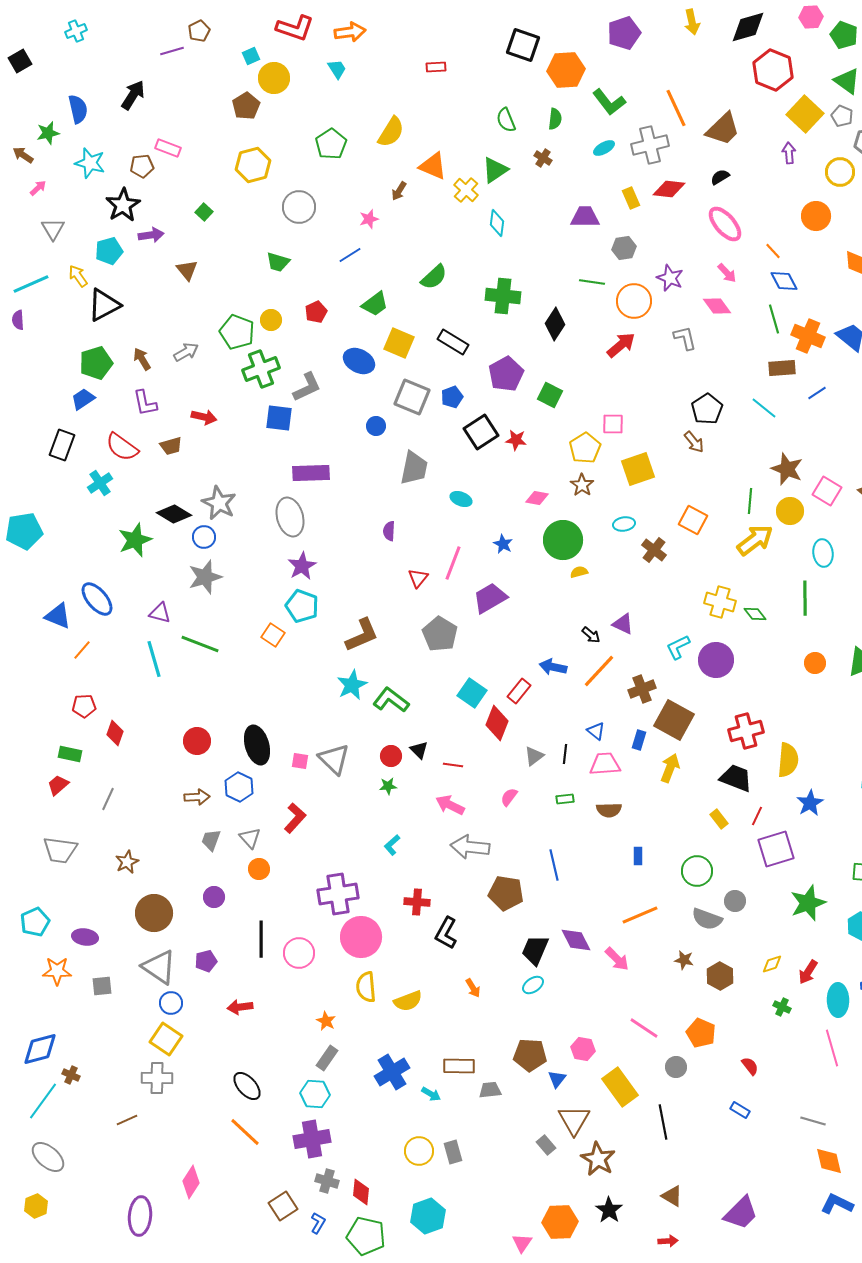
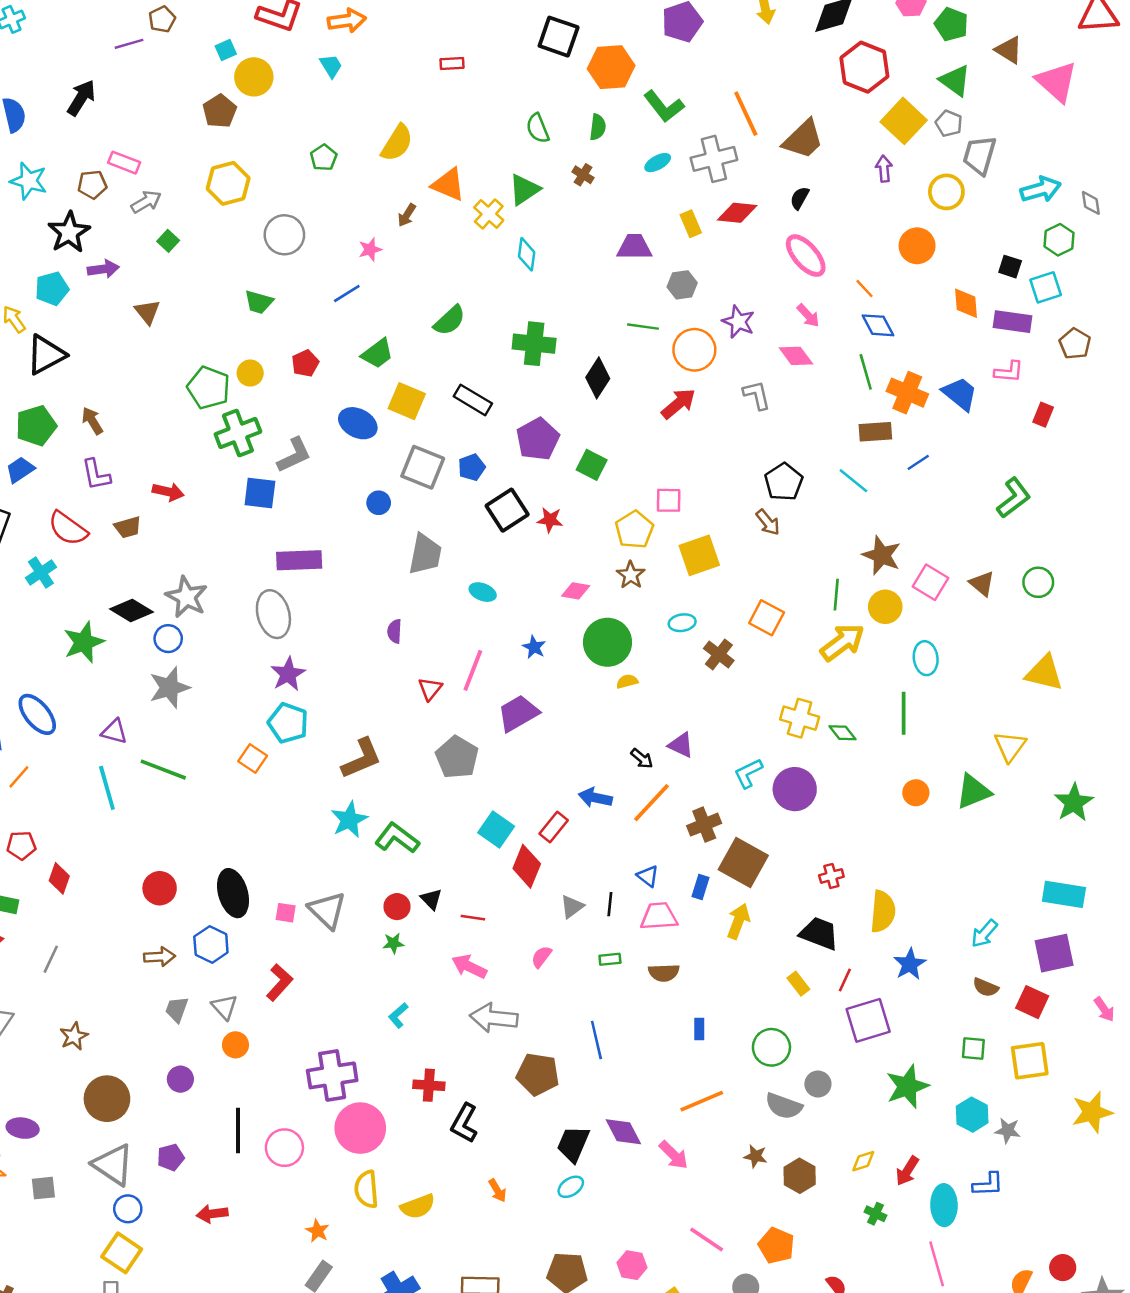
green pentagon: (331, 144) -> (324, 158), size x0.7
black semicircle: (720, 177) -> (800, 198), turned -30
gray arrow: (186, 352) -> (146, 202), moved
red cross: (746, 731) -> (831, 876), size x0.6

